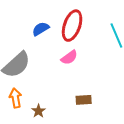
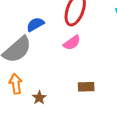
blue semicircle: (41, 29) -> (35, 24), moved

